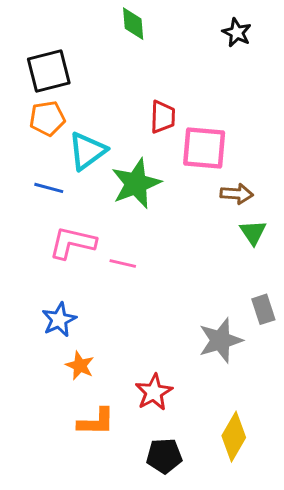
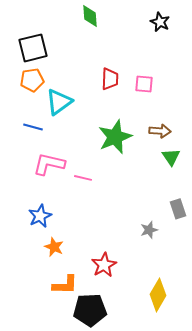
pink square: (204, 148) -> (144, 84), moved, size x0.6
green star: (136, 184) -> (115, 137), moved
gray star: (220, 340) -> (149, 230), size x0.6
black pentagon: (164, 456) -> (90, 310), moved, size x1.4

